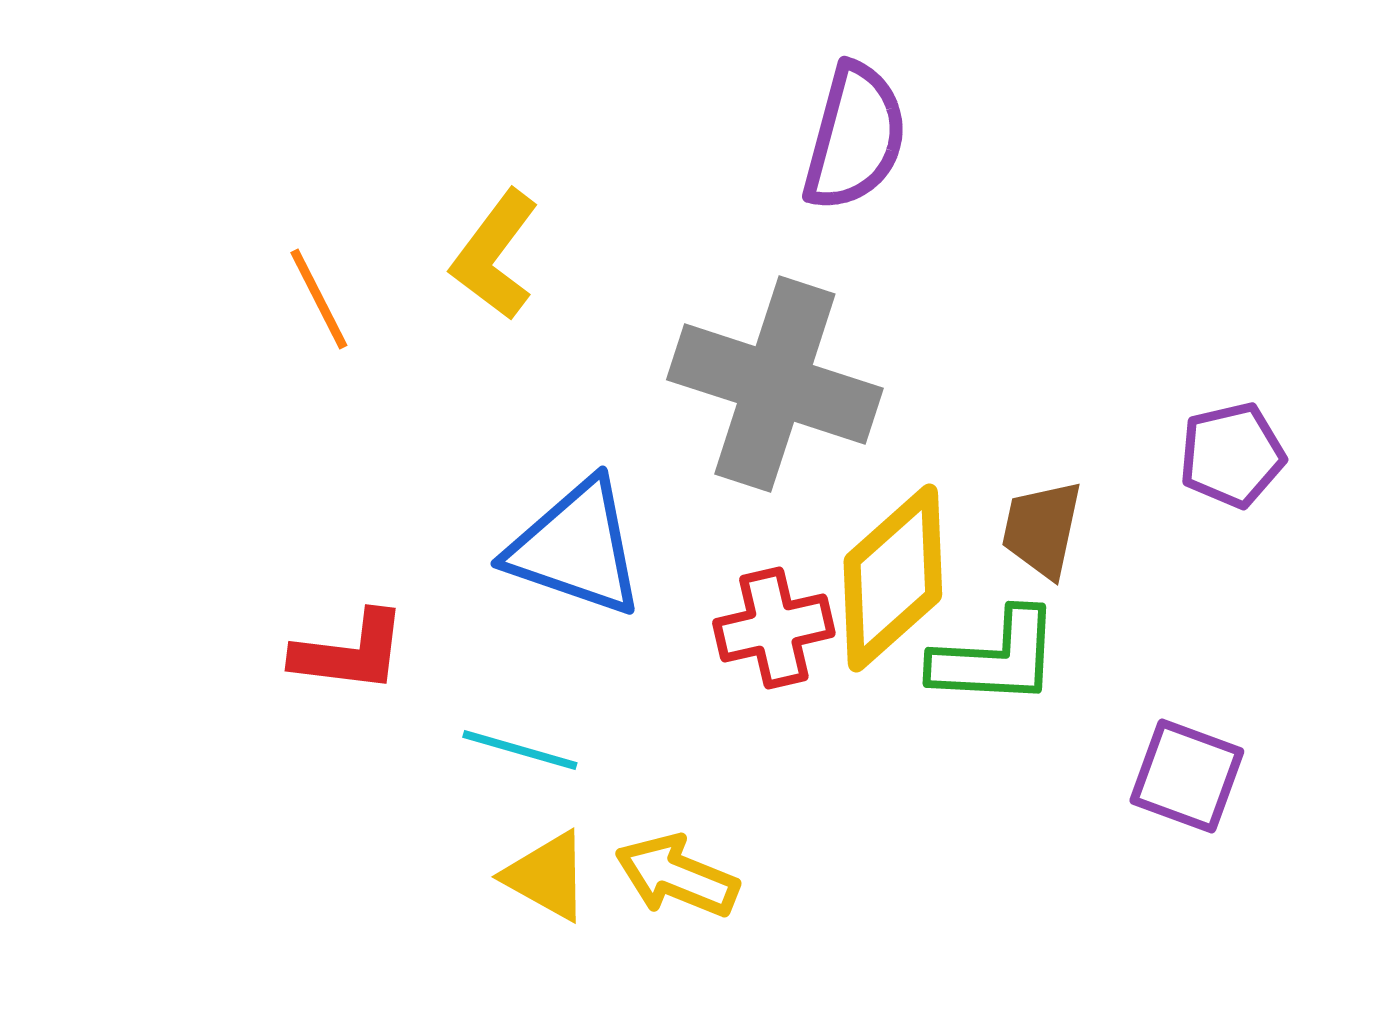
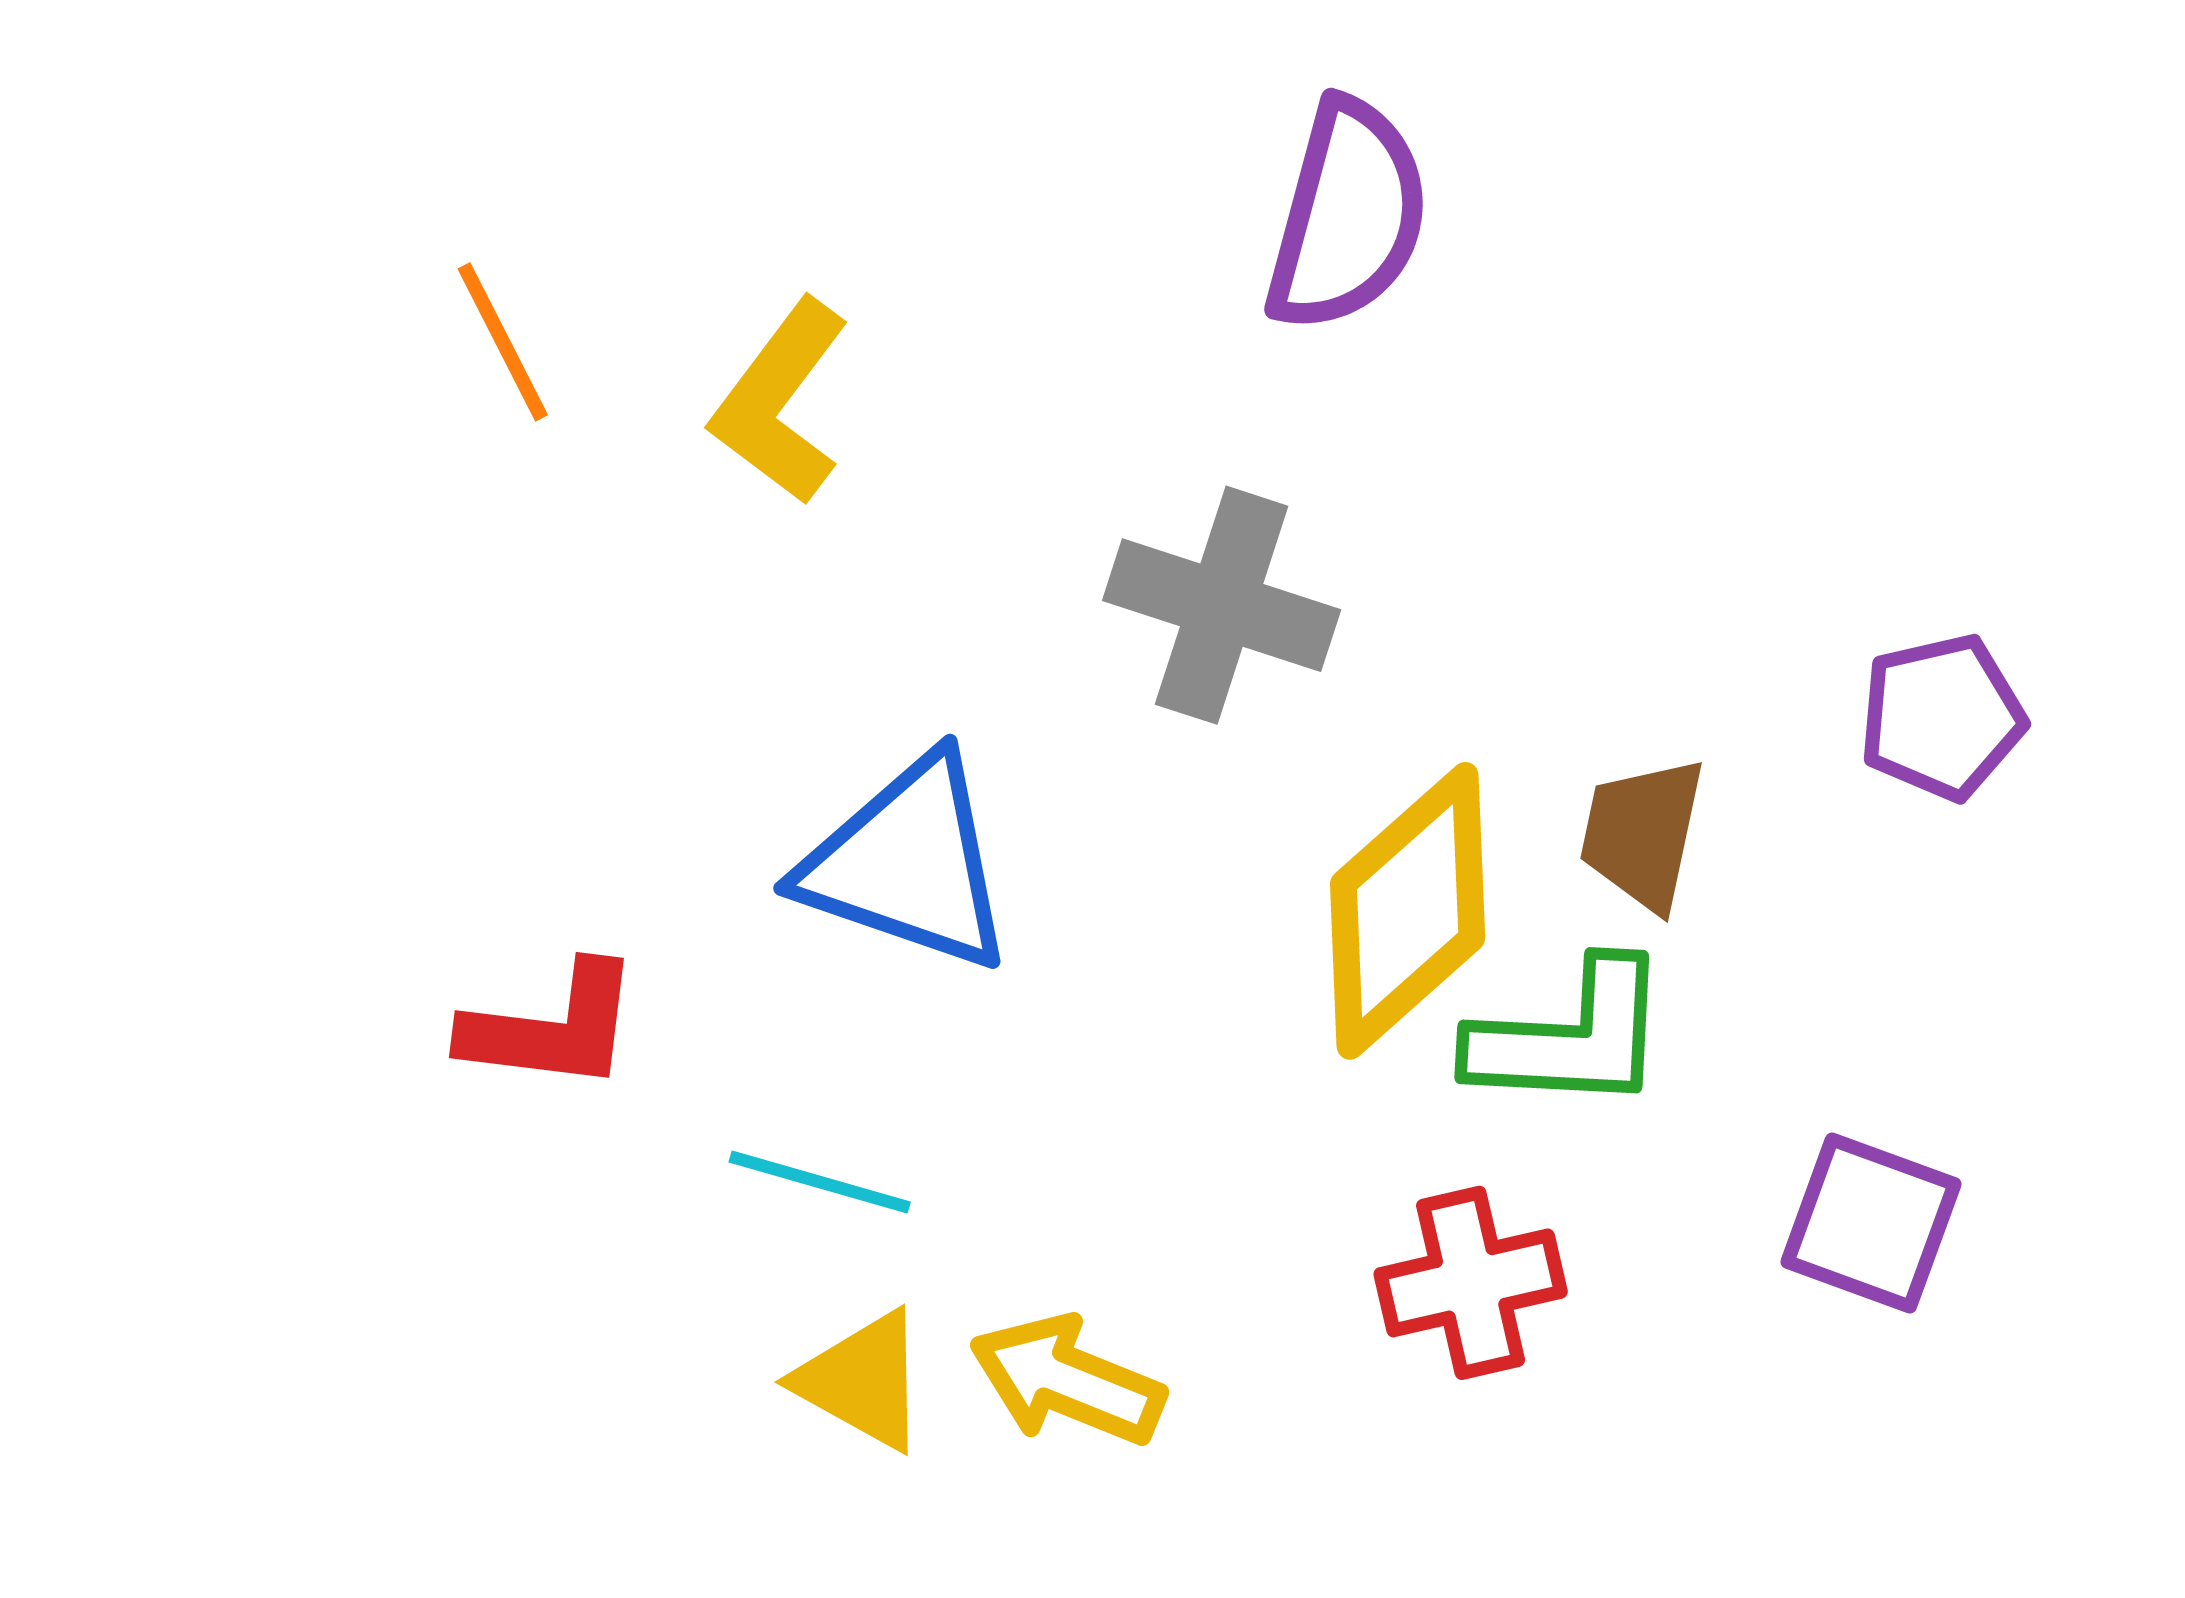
orange line: (319, 299) -> (503, 342), moved
gray cross: (775, 384) -> (1222, 605), size x0.7
red cross: (774, 628) -> (1471, 1283), moved

